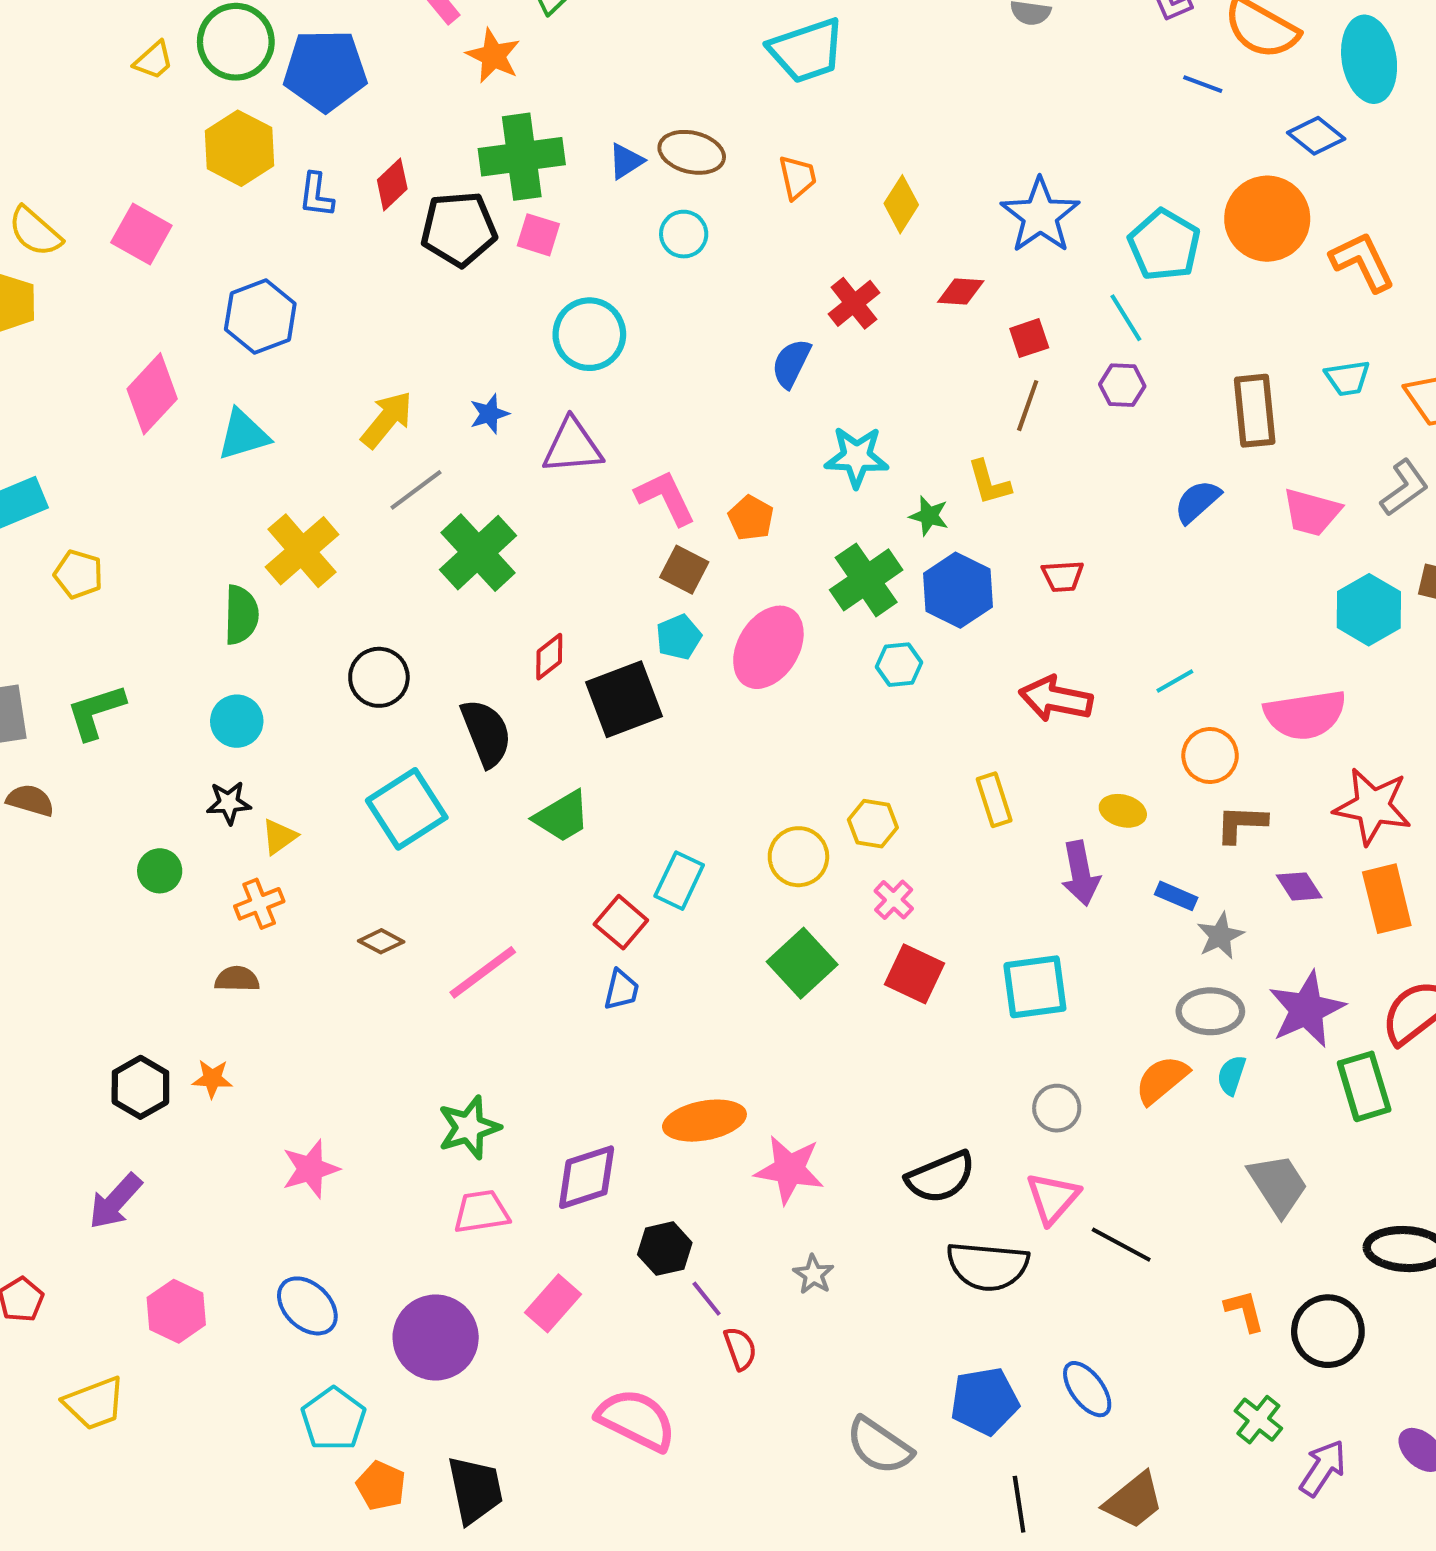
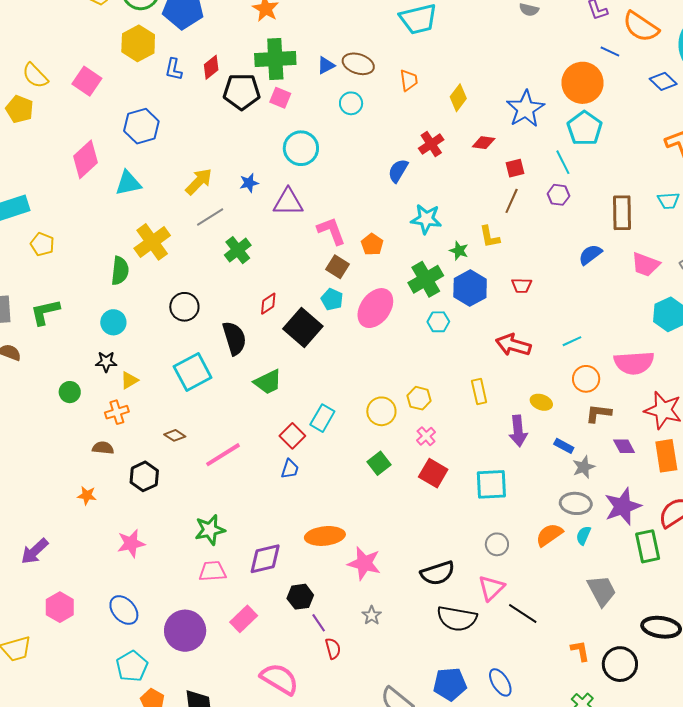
orange circle: (1267, 219) -> (583, 83), moved
green cross: (478, 553) -> (238, 250), size x0.7
cyan pentagon: (679, 637) -> (332, 299), turned -30
black square: (624, 699) -> (303, 327), turned -33
green square: (802, 963) -> (379, 463), size x0.7
black hexagon: (140, 1087) -> (144, 476), moved

